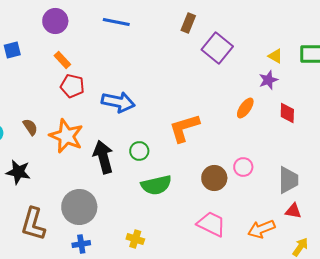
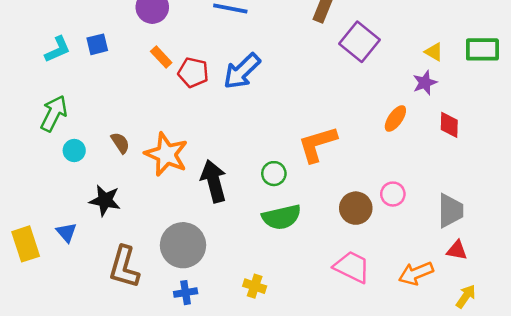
red pentagon: (72, 86) -> (193, 72), moved
blue arrow: (118, 102) -> (242, 71), moved, turned 124
green circle: (139, 151) -> (274, 174), moved

